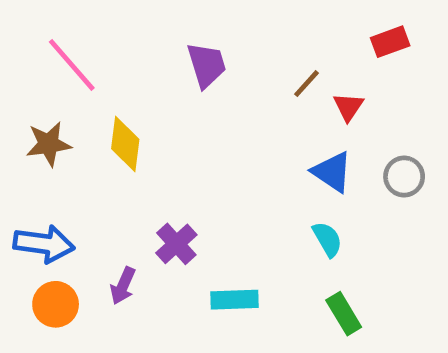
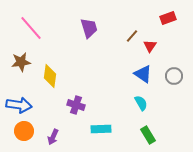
yellow diamond: (125, 144) -> (50, 76), moved
purple cross: (176, 244) -> (76, 105), turned -30
purple arrow: (123, 286) -> (53, 137), moved

